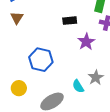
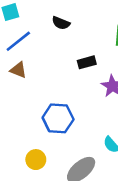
brown triangle: (17, 18) -> (18, 70), turned -32

